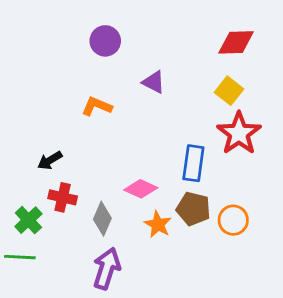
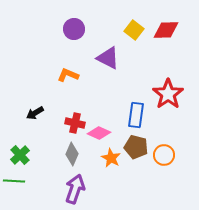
purple triangle: (154, 82) -> (108, 58), size x1.4
yellow square: (229, 91) -> (134, 30), moved
red cross: (63, 197) -> (75, 123), moved

